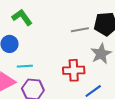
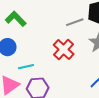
red cross: (74, 70) -> (64, 50), moved, turned -35

